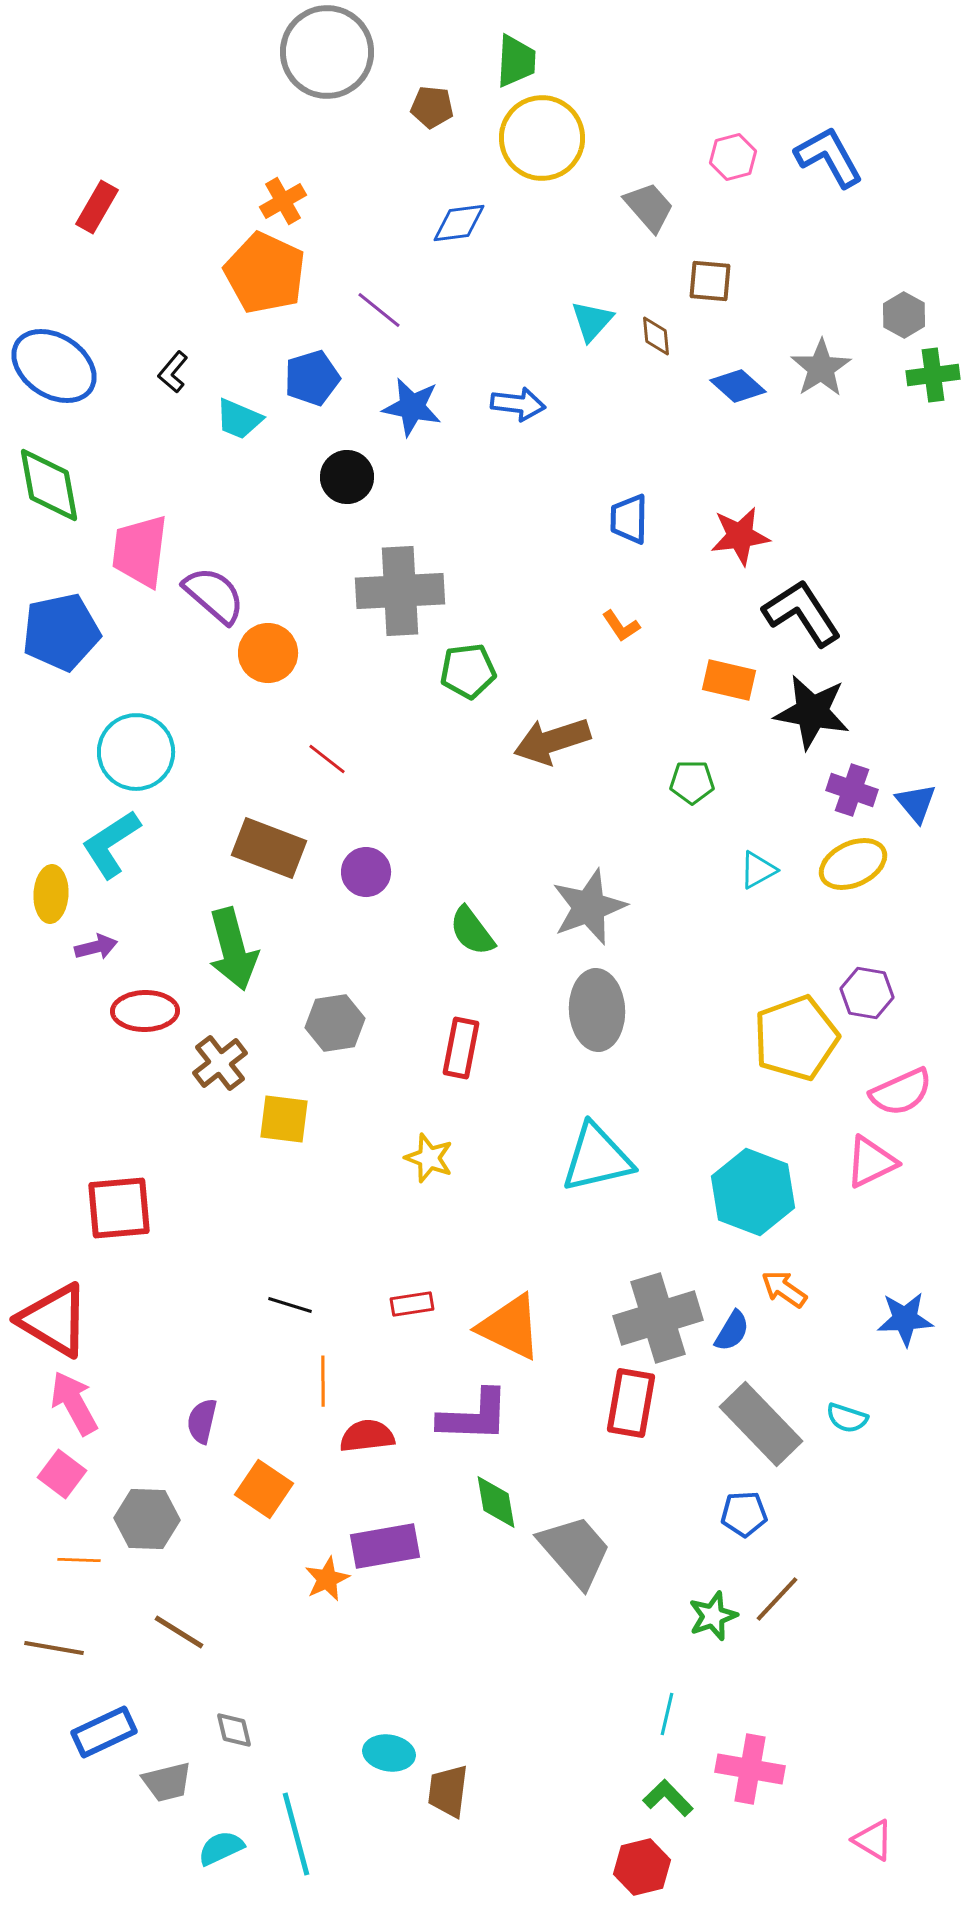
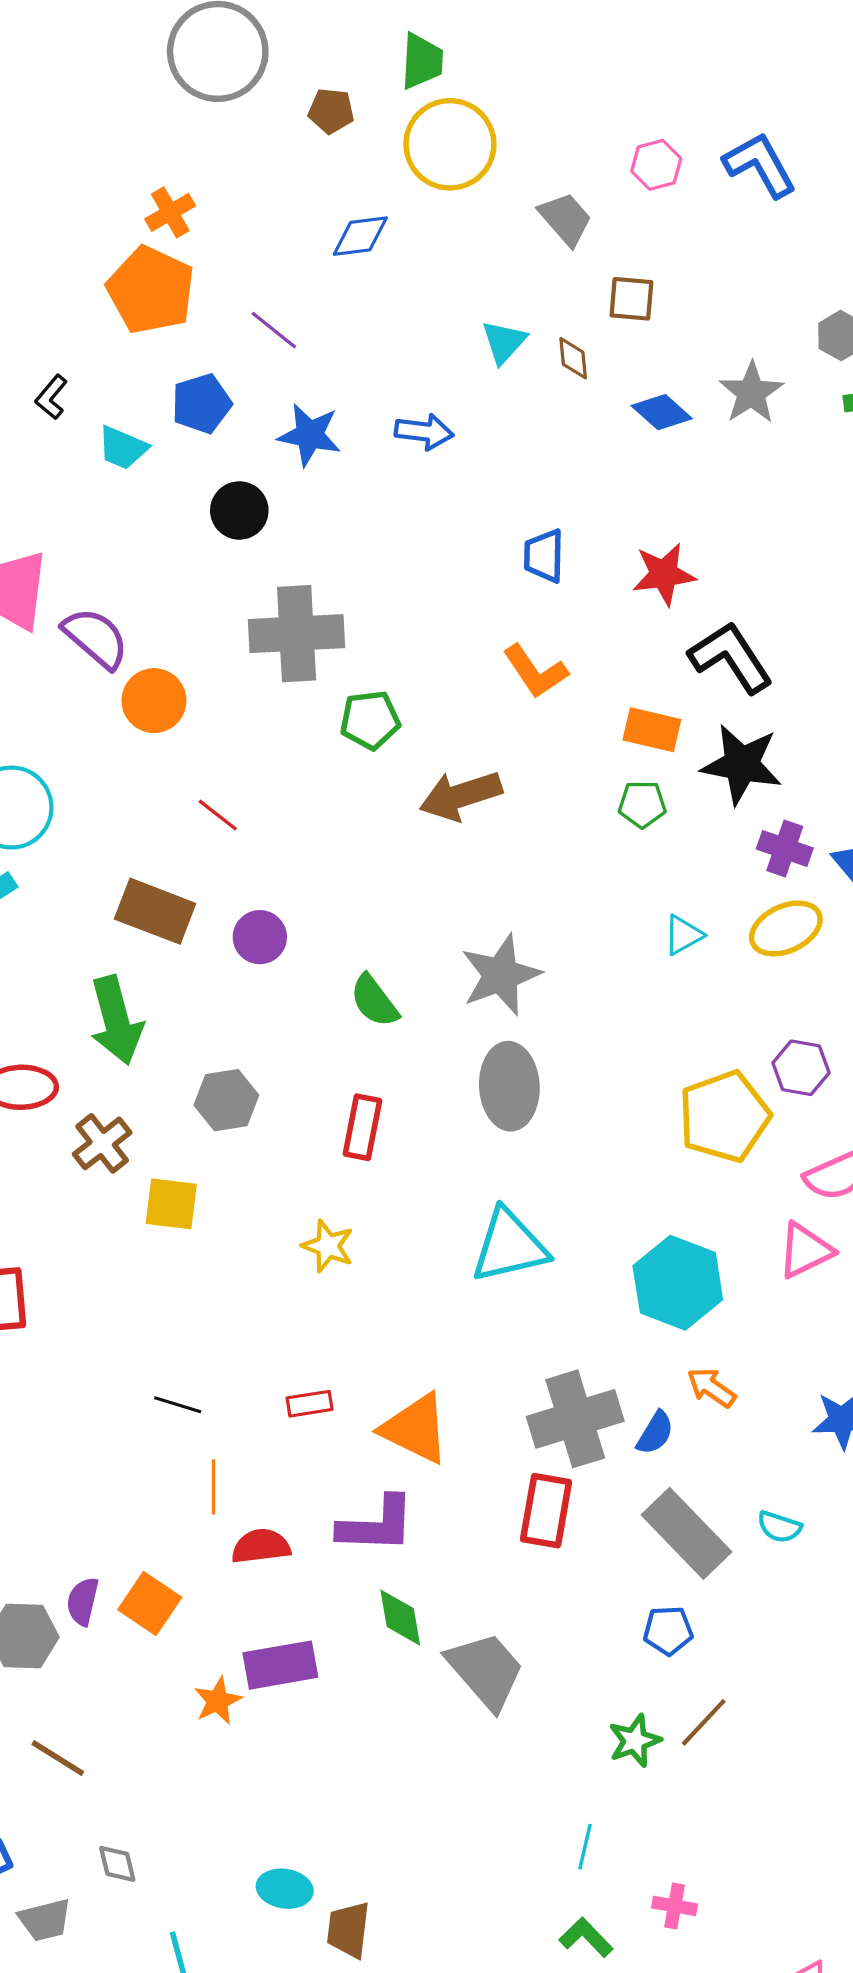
orange L-shape: (621, 626) -> (535, 671), size x1.6
green pentagon: (692, 782) -> (642, 804), moved
purple semicircle: (202, 1421) -> (83, 1601), moved
pink cross: (750, 1769) -> (675, 1906), size x0.6

